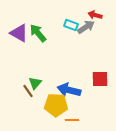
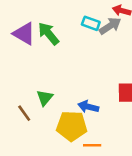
blue arrow: (69, 90) -> (88, 107), size x0.7
brown line: (28, 91) -> (24, 113), moved

